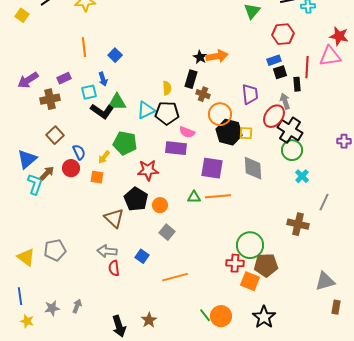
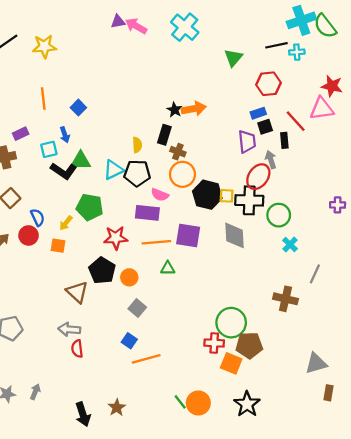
red line: (307, 67) -> (296, 121), turned -45
purple trapezoid: (250, 94) -> (247, 142), moved
orange circle: (220, 114) -> (182, 174), moved
black cross: (290, 130) -> (249, 200), moved, turned -30
orange line: (218, 196) -> (156, 242), moved
blue square: (142, 256) -> (129, 341), moved

